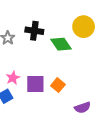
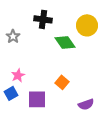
black cross: (34, 31) -> (43, 19), moved
purple square: (35, 84) -> (37, 99), moved

